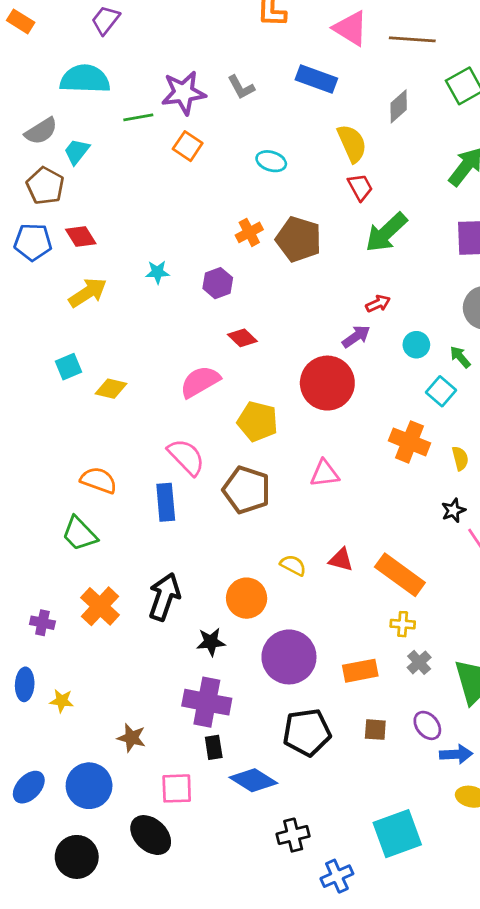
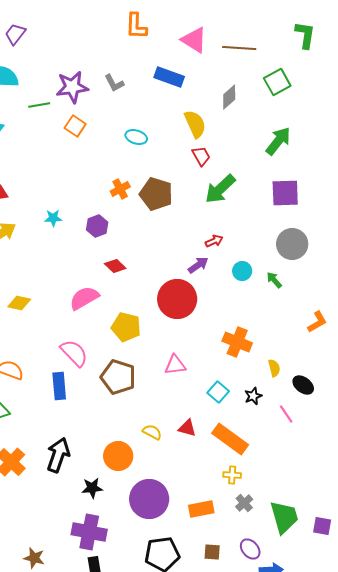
cyan square: (441, 391) -> (218, 392), moved
yellow semicircle: (460, 458) -> (274, 368), moved
black star: (453, 510) -> (253, 396), moved

